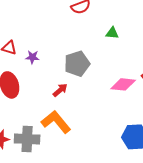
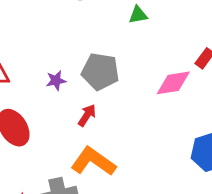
purple star: (32, 57) -> (56, 81), moved
gray pentagon: (77, 64) -> (100, 72), turned -30

